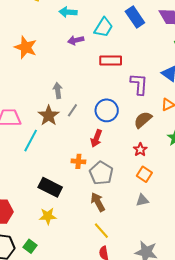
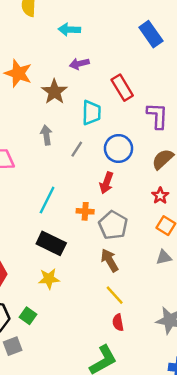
cyan trapezoid: (103, 27) -> (91, 113), moved, turned -30
red rectangle: (111, 61) -> (122, 88), turned 60
gray arrow: (58, 90) -> (46, 135), moved
brown star: (49, 116) -> (54, 92), moved
cyan line: (31, 141) -> (47, 200), moved

